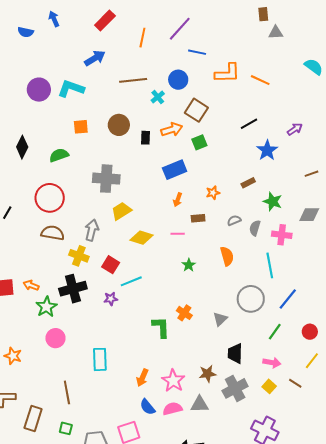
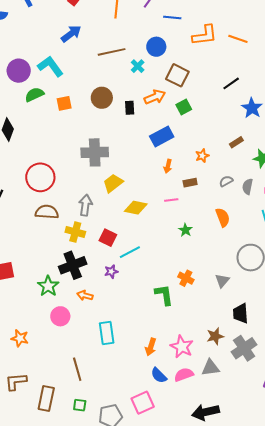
cyan L-shape: (71, 88) -> (50, 66), turned 40
green semicircle: (59, 155) -> (34, 95), moved
orange arrow: (31, 285) -> (85, 295), moved

